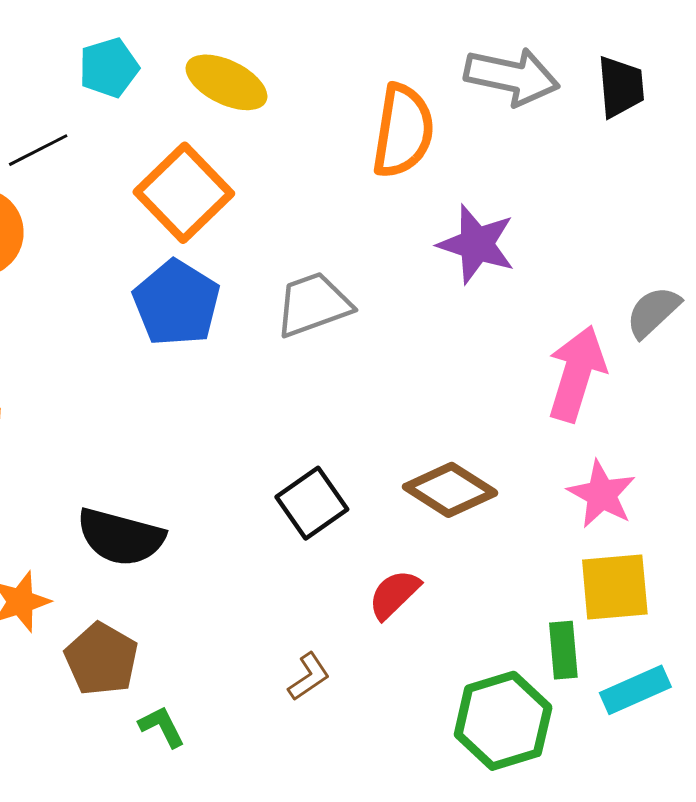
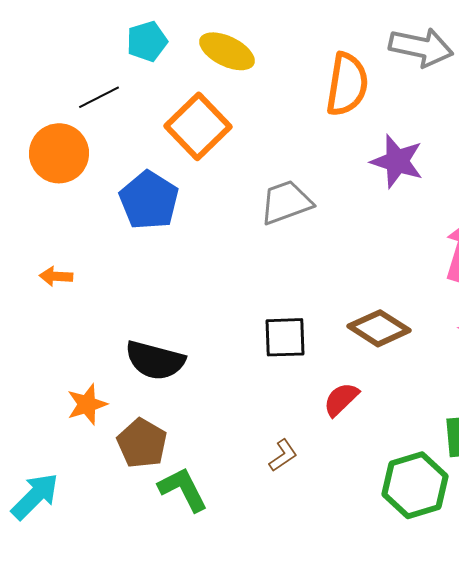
blue pentagon: (176, 303) -> (149, 200), moved
black square: (312, 503) -> (285, 337), turned 33
green L-shape: (162, 727) -> (183, 489), size x1.6

